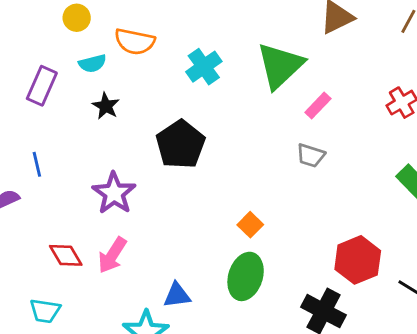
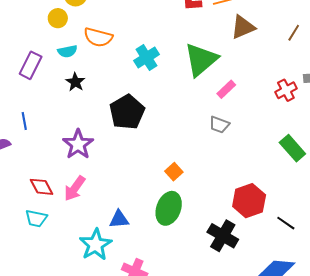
cyan trapezoid: (45, 311) -> (36, 218), moved

